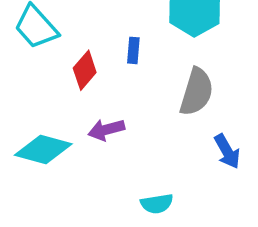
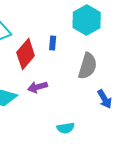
red diamond: (85, 70) -> (26, 54), size x1.4

